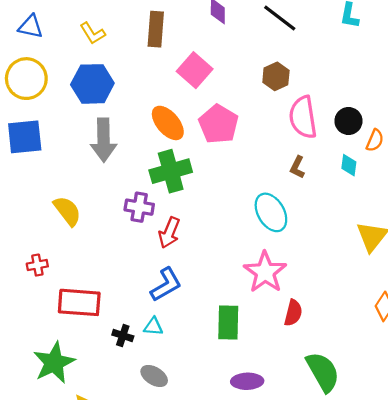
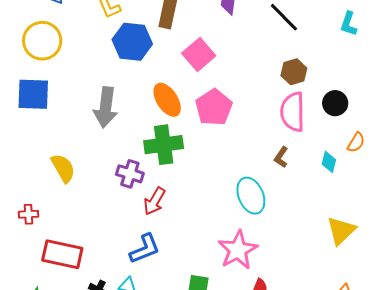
brown hexagon: (276, 76) -> (294, 72), moved
blue hexagon: (92, 84) -> (132, 42), moved
black circle: (348, 121) -> (335, 103), moved

